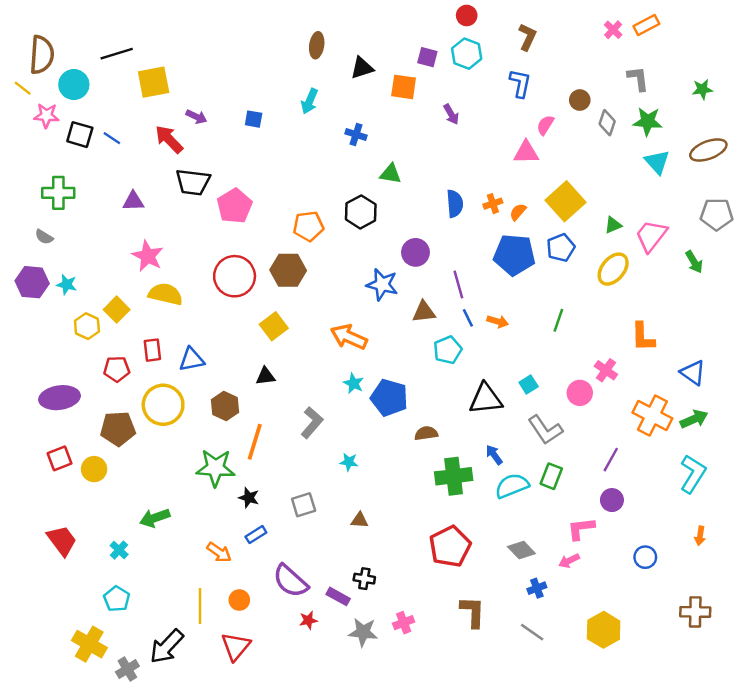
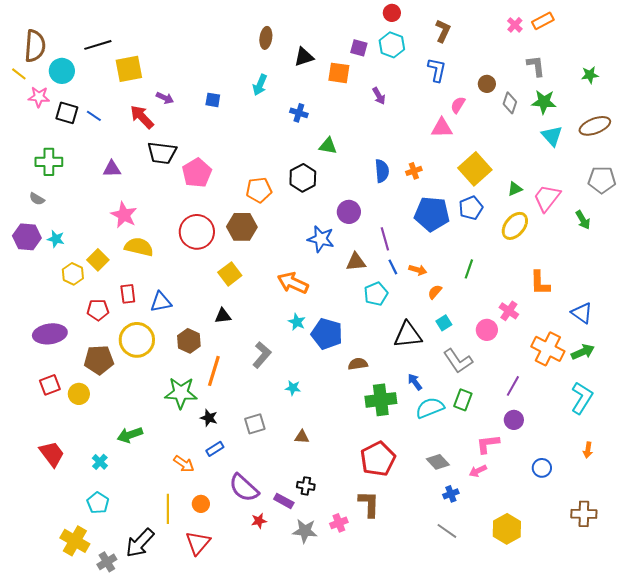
orange semicircle: (518, 212) -> (435, 292), moved
brown L-shape: (473, 612) -> (369, 504), moved

